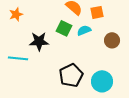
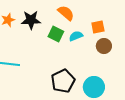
orange square: (97, 12) -> (98, 27), moved
black star: (39, 41) -> (31, 20), moved

